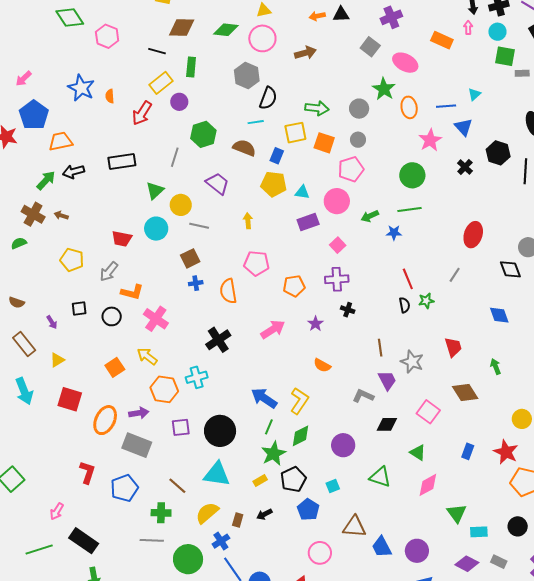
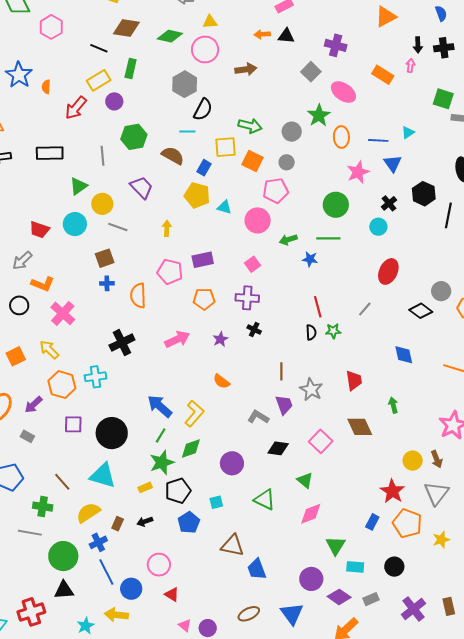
purple cross: (391, 17) -> (336, 45), turned 30
cyan circle: (497, 32) -> (378, 227), moved
gray line: (175, 157) -> (103, 156), turned -30
purple rectangle: (308, 222) -> (203, 260), moved
black diamond: (510, 269) -> (421, 311), turned -40
purple arrow: (139, 413) -> (33, 405), turned 138
gray rectangle: (137, 445) -> (27, 436), size x0.5
blue rectangle: (468, 451) -> (372, 522), moved
purple circle: (417, 551) -> (311, 579), moved
pink circle: (320, 553) -> (159, 565), moved
gray rectangle: (499, 562) -> (371, 599), turned -56

